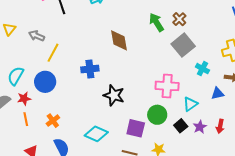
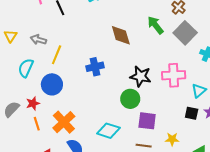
green arrow: (156, 22) -> (155, 25), moved
cyan semicircle: (16, 76) -> (26, 68), moved
black star: (114, 95) -> (141, 76), moved
green circle: (157, 115) -> (130, 99), moved
orange cross: (53, 121) -> (64, 122), size x1.6
black square: (181, 126) -> (192, 113), turned -32

